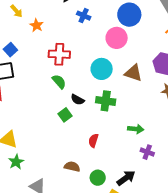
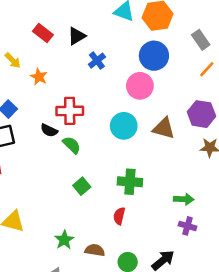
blue cross: (84, 16) -> (97, 61), turned 32
black semicircle: (78, 100) -> (49, 130), moved
green cross: (106, 101) -> (130, 182), moved
green arrow: (136, 129) -> (184, 199), moved
green star: (16, 162) -> (64, 240), moved

